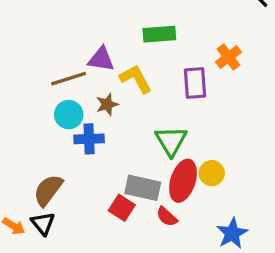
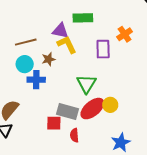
purple triangle: (101, 59) -> (60, 31), moved
red ellipse: (183, 181) -> (92, 109), turned 30
red square: (122, 208) -> (54, 123), turned -35
red semicircle: (167, 217) -> (74, 135), moved, turned 40

